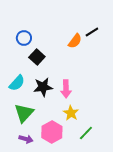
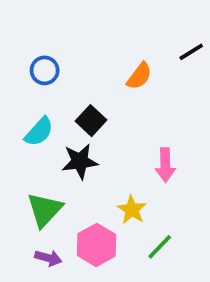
black line: (92, 32) -> (191, 52), moved
black square: (37, 57) -> (91, 121), moved
cyan semicircle: (17, 83) -> (39, 132), moved
pink arrow: (66, 89) -> (165, 165), moved

